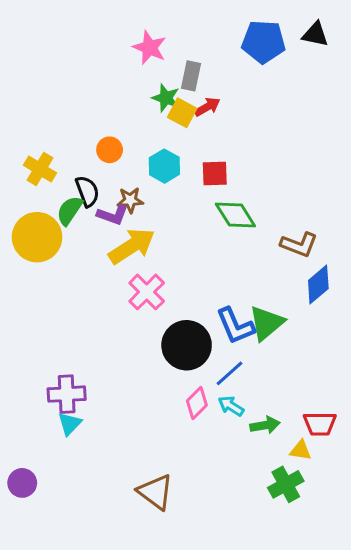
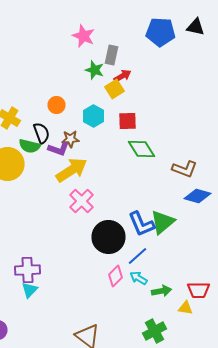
yellow square: (182, 113) -> (114, 89), moved, turned 30
green semicircle: (70, 211) -> (30, 146), turned -110
blue diamond: (318, 285) -> (198, 196), turned 56
green cross: (286, 484) -> (154, 331), moved

